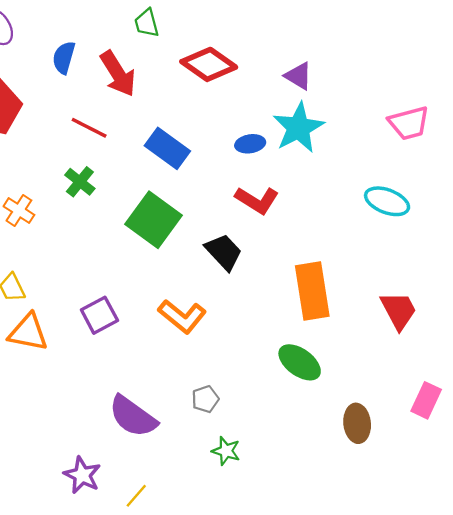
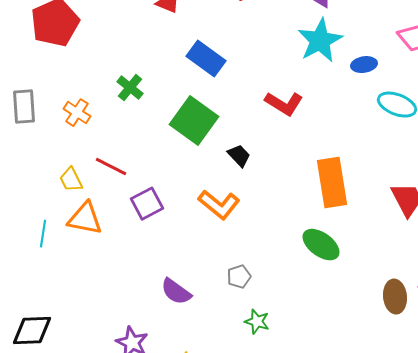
red line: (89, 128) -> (111, 167), moved
blue ellipse: (250, 144) -> (364, 65), moved
black trapezoid: (224, 252) -> (239, 156), moved, size x0.7
purple semicircle: (133, 416) -> (176, 292), size x0.7
brown ellipse: (357, 423) -> (395, 297), moved

